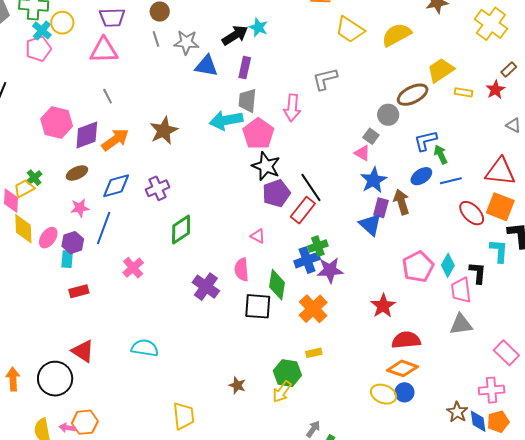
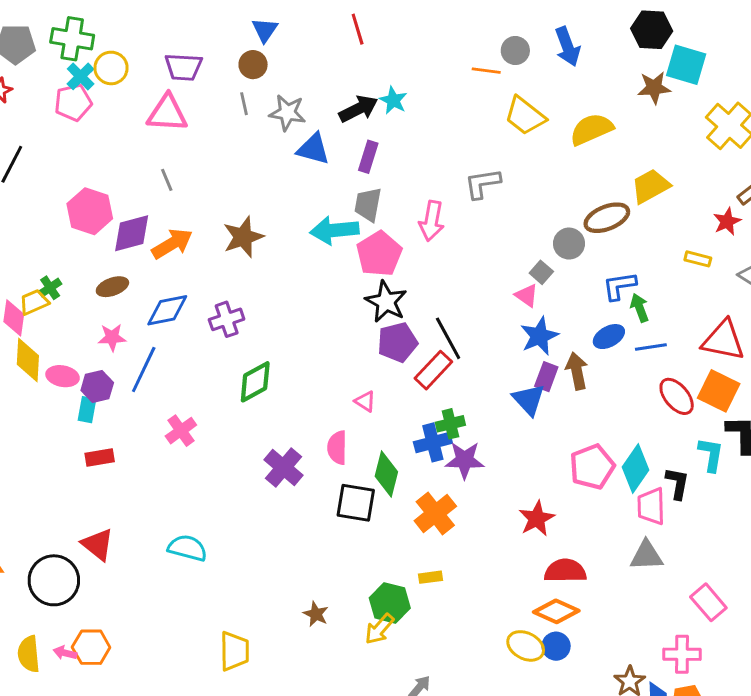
yellow rectangle: (464, 92) -> (698, 259), moved
pink ellipse: (48, 238) -> (63, 376), turned 60
cyan diamond: (448, 265) -> (636, 469), size x1.4

